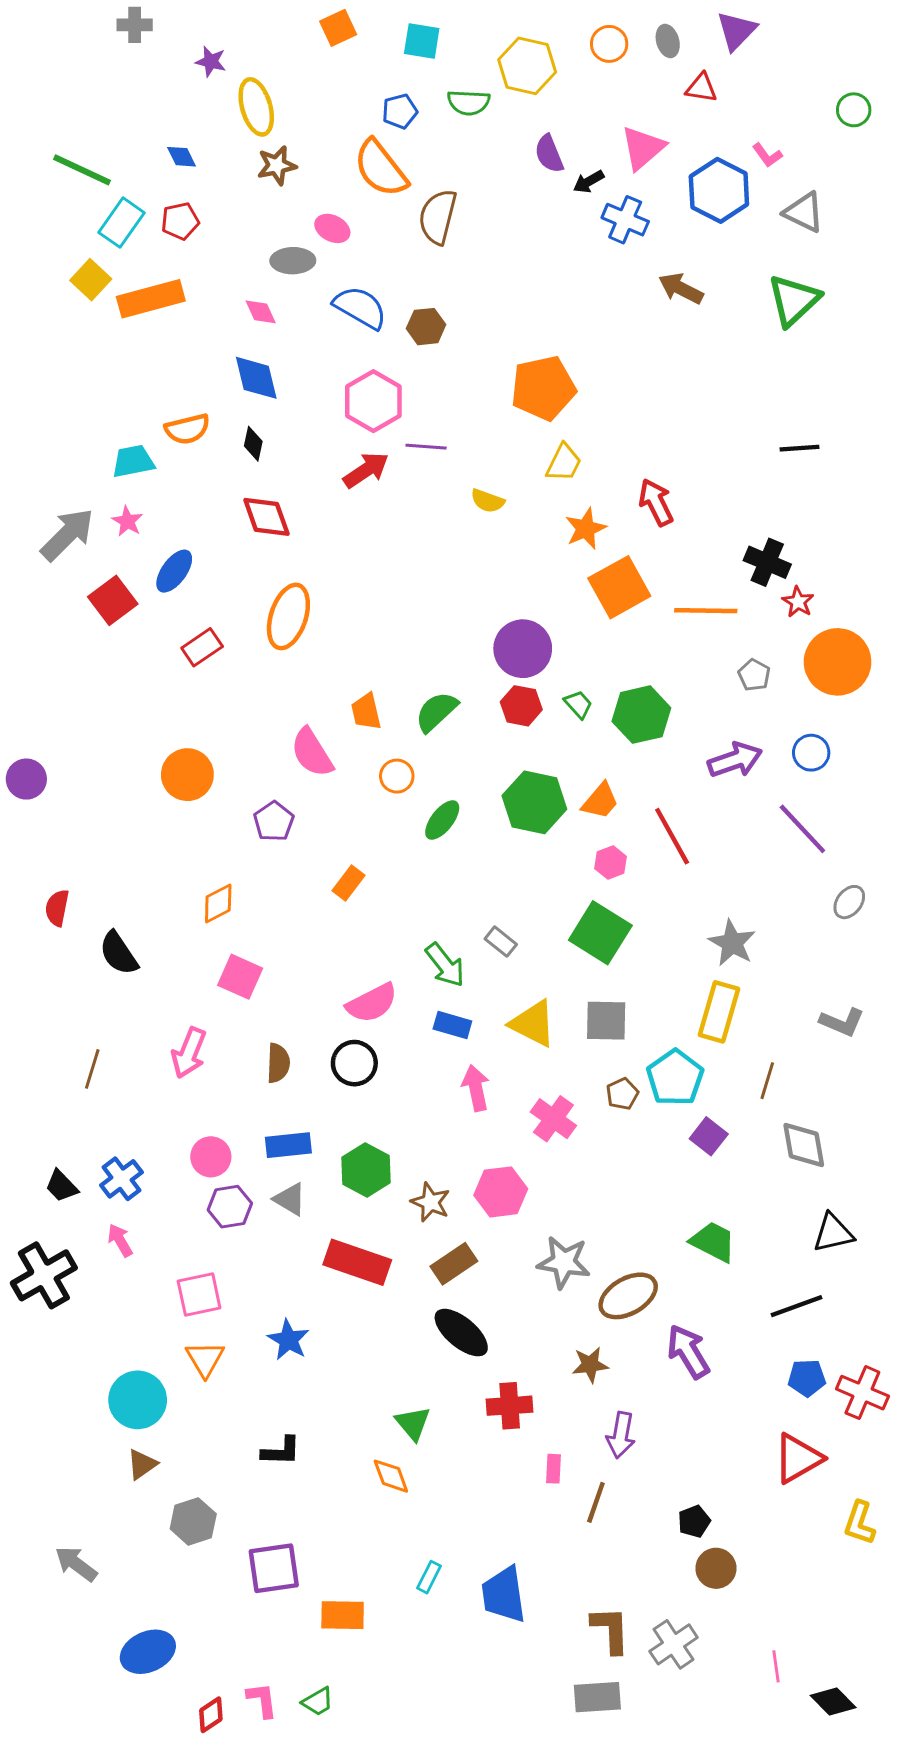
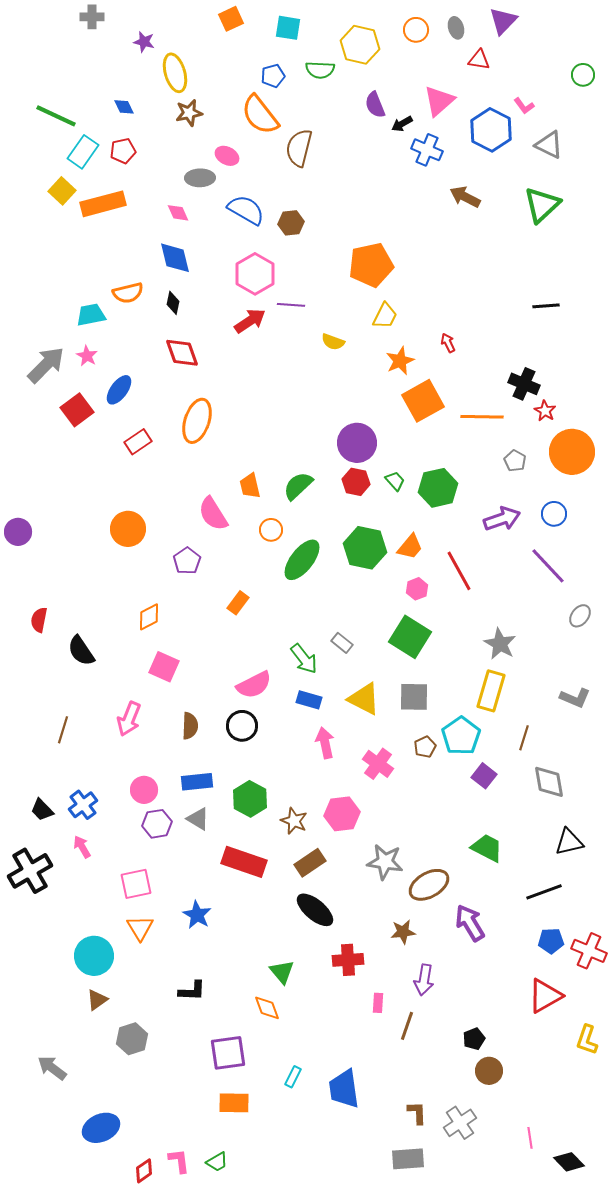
red arrow: (656, 502) -> (448, 343), size x0.6
green ellipse: (442, 820) -> (302, 560), size x1.5
purple square: (274, 1568) -> (228, 1053), moved
brown L-shape: (611, 1630) -> (417, 1113), size x0.7

